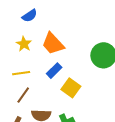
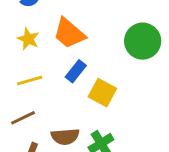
brown line: (23, 95) -> (23, 118), moved, turned 36

